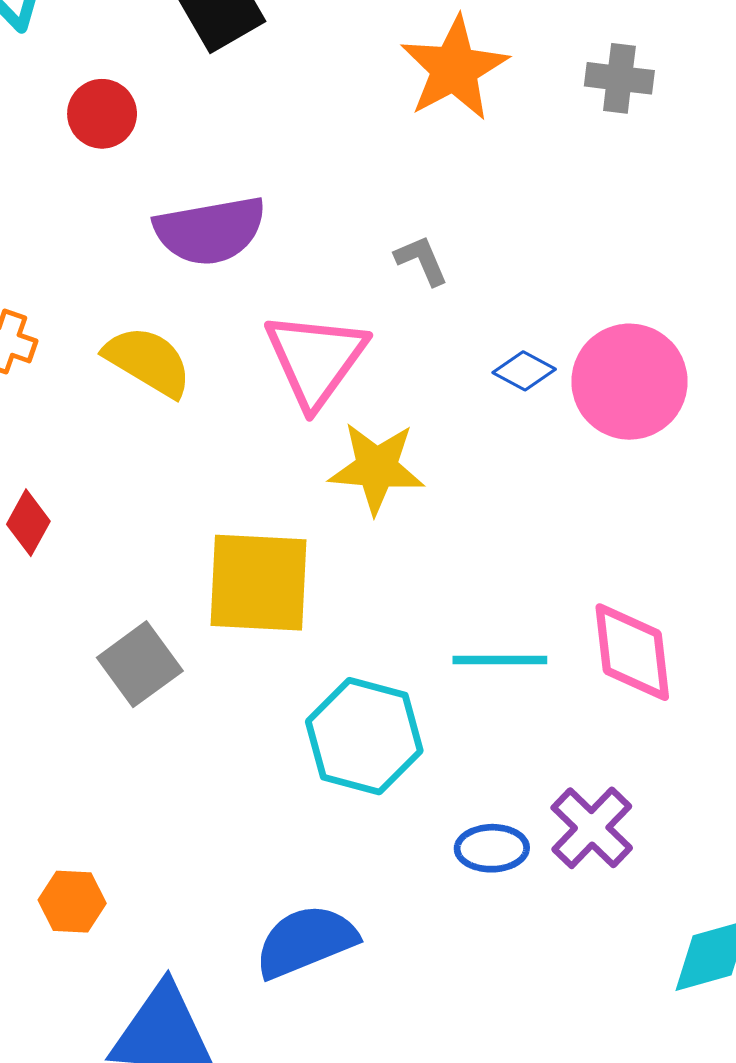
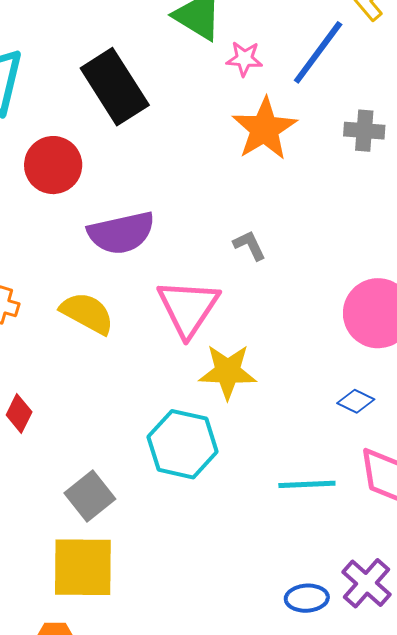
red circle: (102, 114) -> (53, 165), size x1.4
blue diamond: (524, 371) -> (356, 401), moved
yellow square: (259, 583) -> (83, 567), moved
cyan hexagon: (364, 736) -> (183, 444), moved

